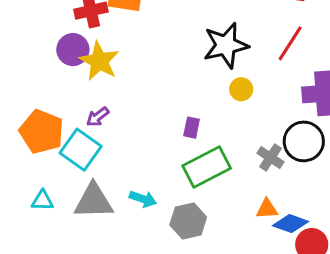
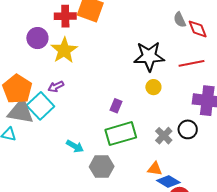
red line: (290, 43) -> (192, 63), turned 35
purple circle: (73, 50) -> (37, 38), moved
black circle: (304, 141) -> (188, 129), size x0.7
gray triangle: (94, 201) -> (21, 112), moved

